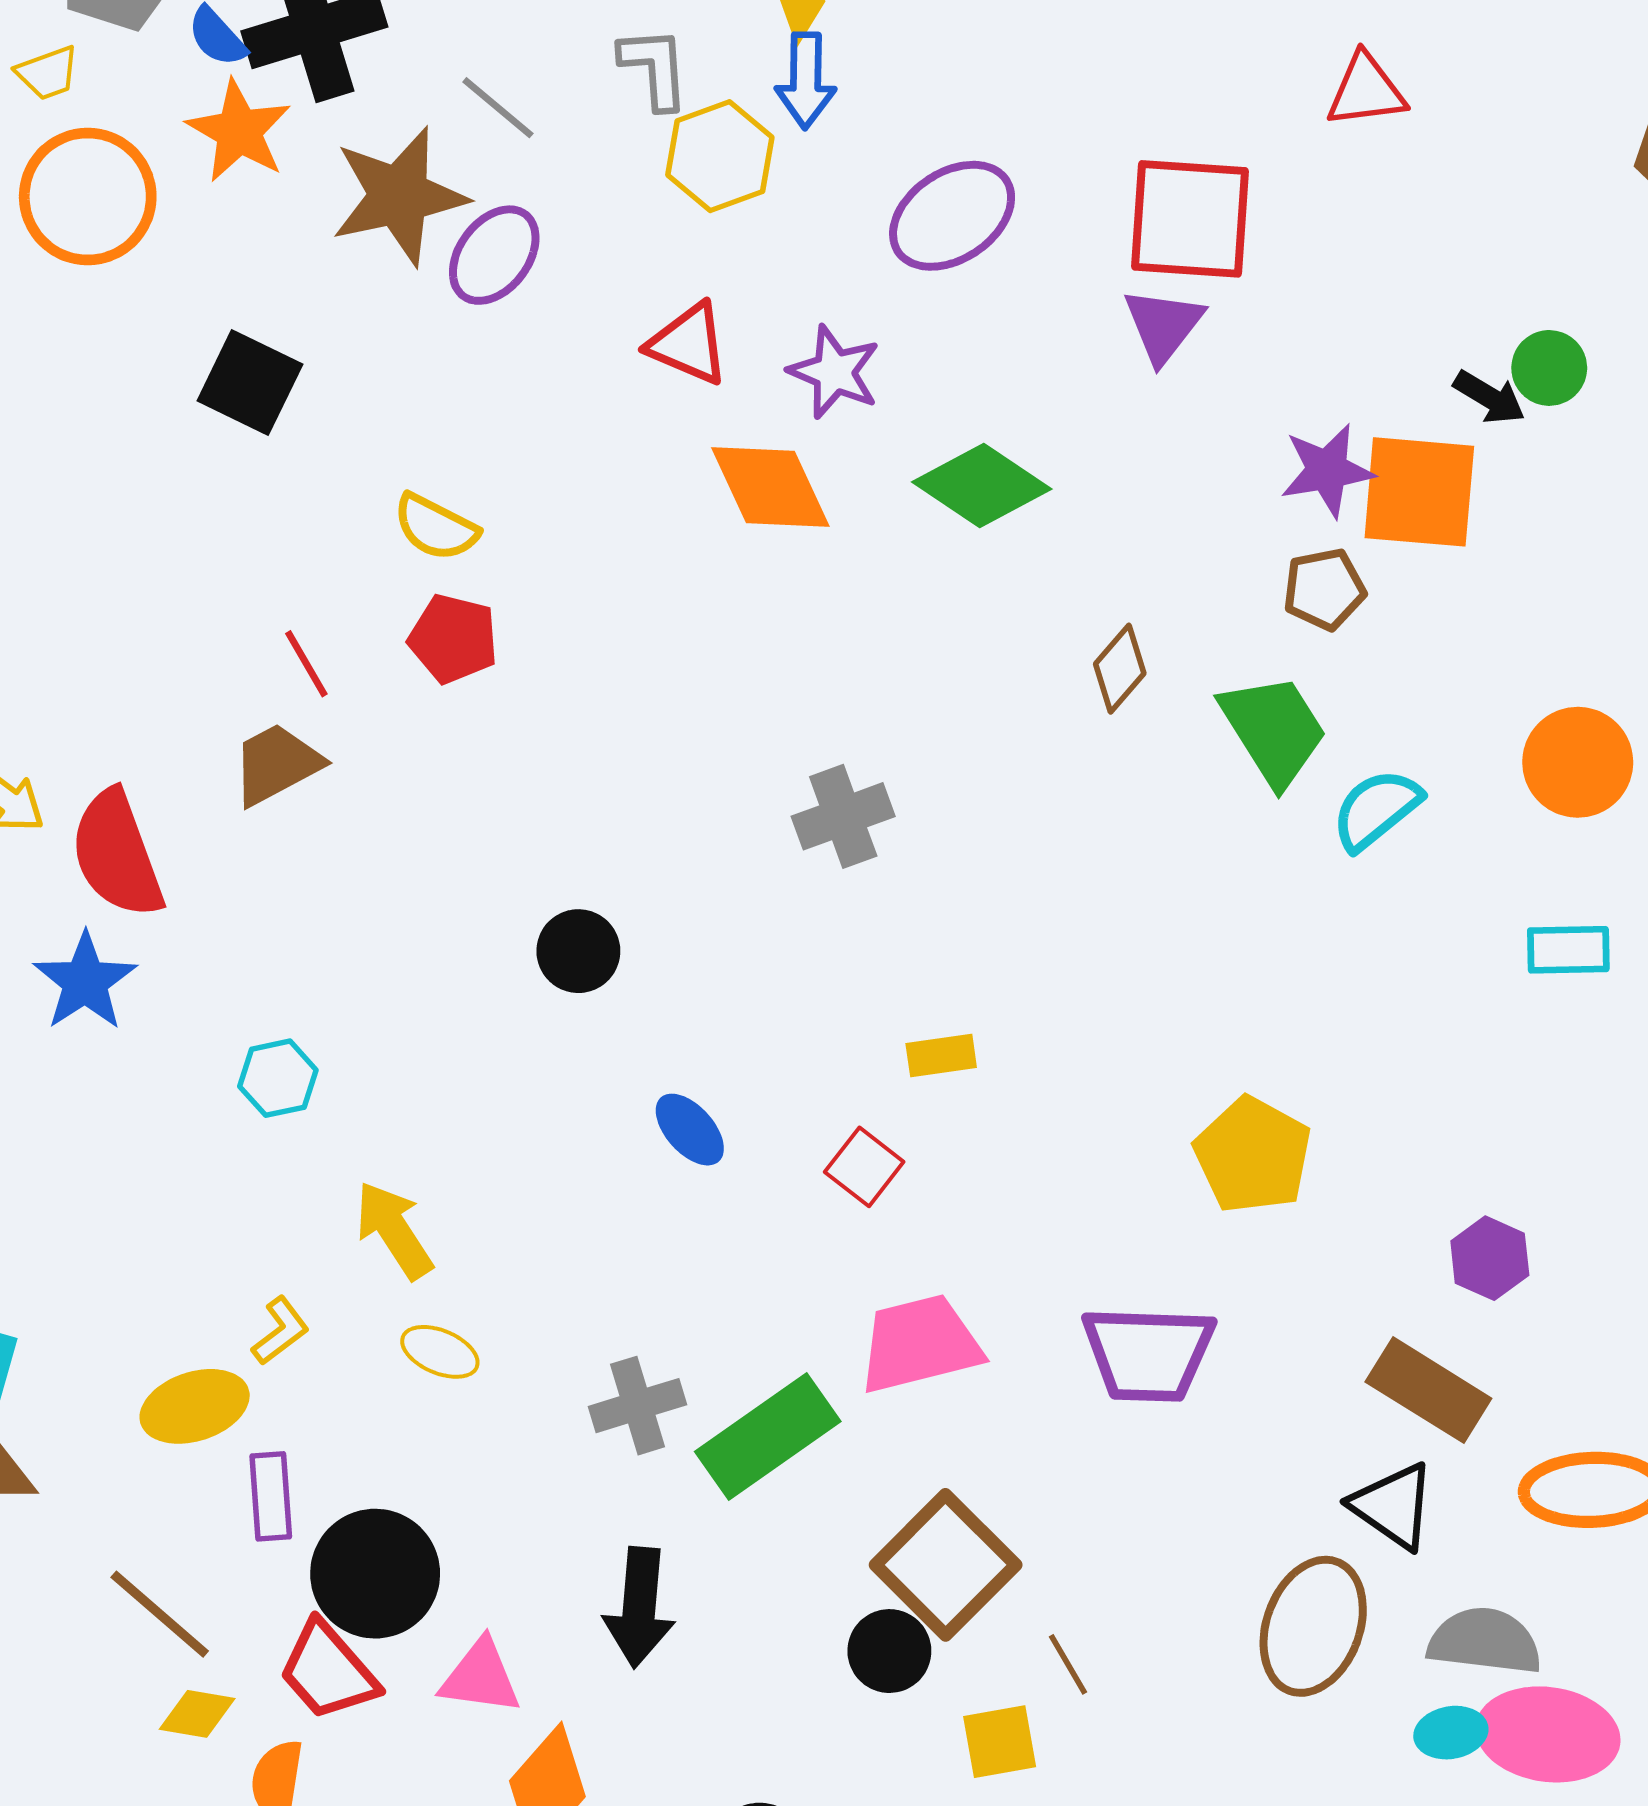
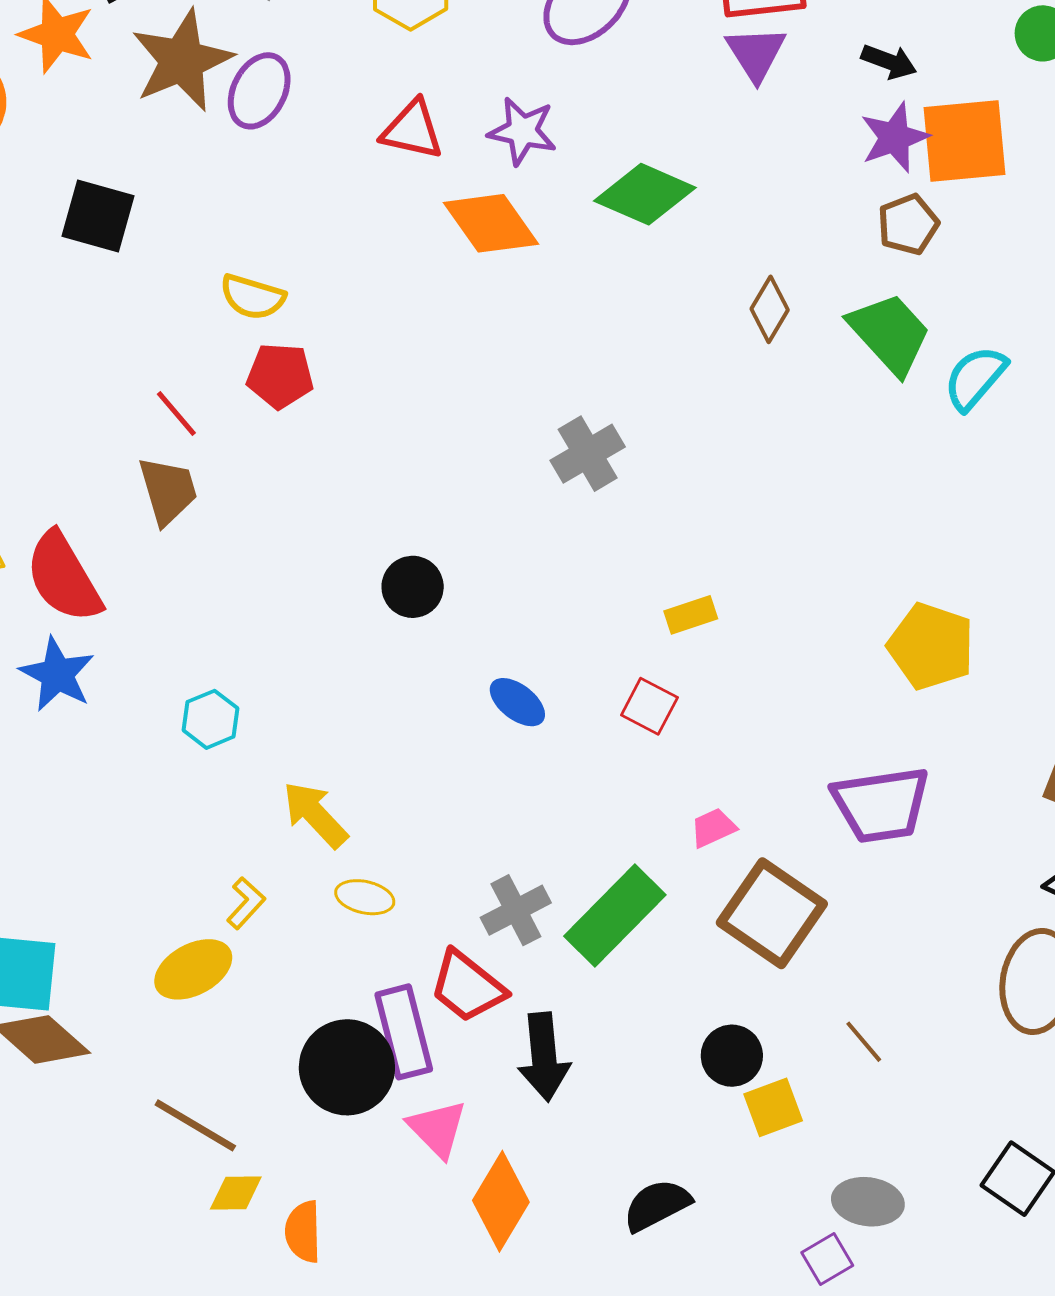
black arrow: (1489, 397) -> (889, 62), moved
brown trapezoid: (277, 764) -> (168, 491), turned 112
pink trapezoid: (920, 1344) -> (713, 828), size x0.5
purple rectangle: (271, 1496) -> (404, 1032), moved, size x1.4
brown square: (946, 1565) -> (772, 913), moved
red trapezoid: (328, 1671) -> (467, 986), moved
pink triangle: (480, 1677) -> (437, 1129), turned 48
yellow square: (1000, 1742) -> (773, 1107), moved

